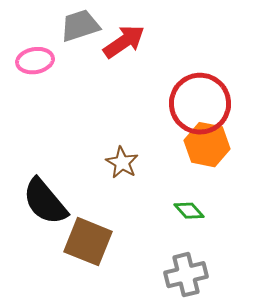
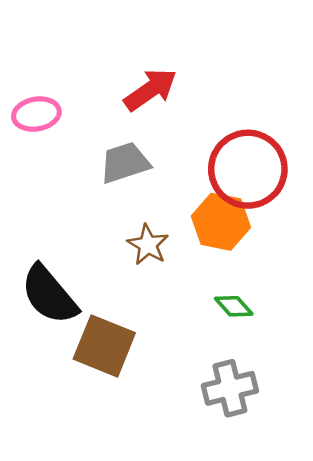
gray trapezoid: (80, 26) -> (125, 163), moved
orange hexagon: (207, 145) -> (221, 222), moved

